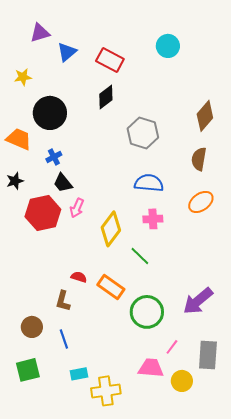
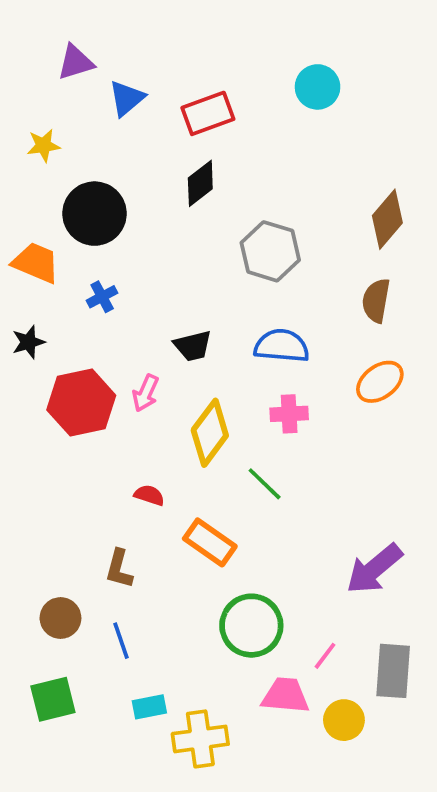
red rectangle: (110, 60) -> (208, 113), turned -48
black trapezoid: (63, 183) -> (193, 346), moved, turned -65
red semicircle: (79, 277) -> (149, 495), moved
green circle: (147, 312) -> (251, 626), moved

